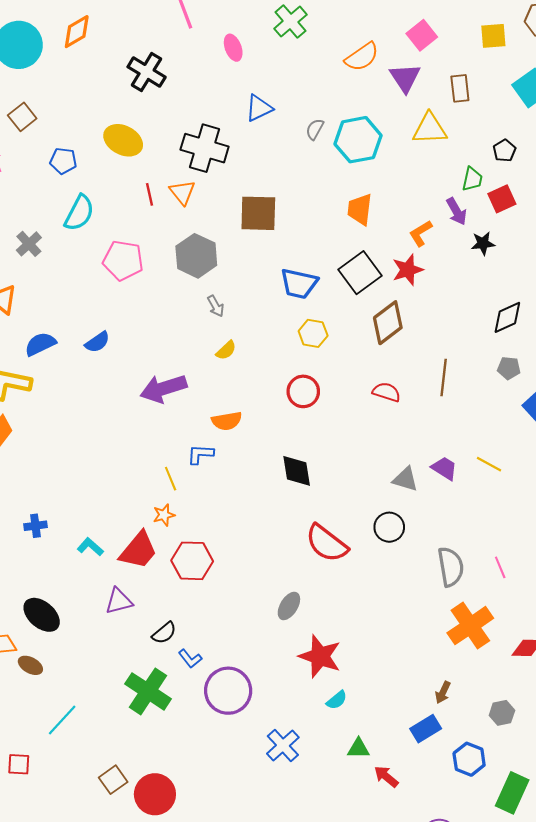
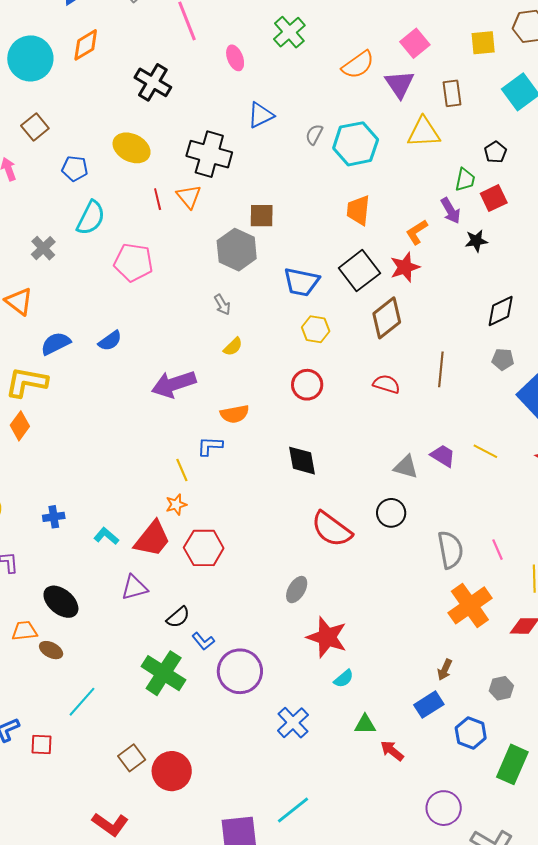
brown square: (258, 213) -> (262, 216), size x0.7
gray hexagon: (196, 256) -> (237, 250), moved

